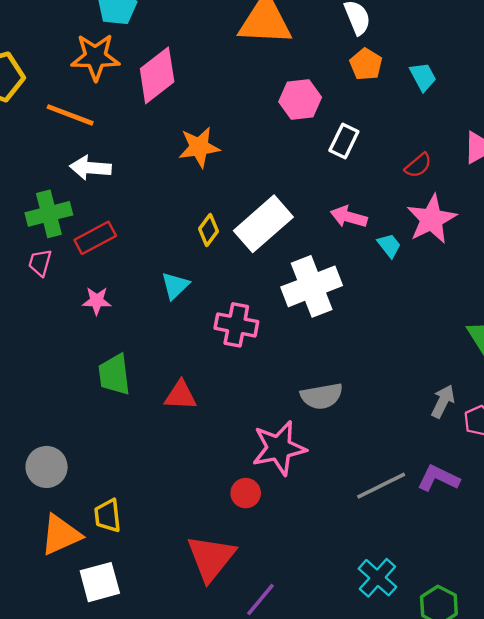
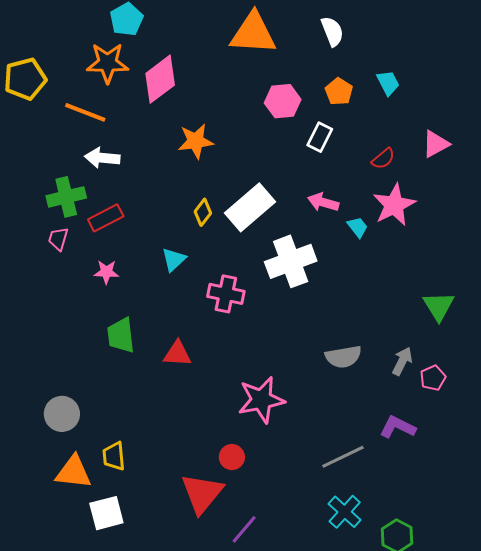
orange pentagon: (366, 64) -> (339, 92), moved
gray semicircle: (322, 396) -> (343, 357), moved
gray line: (381, 486) -> (343, 457), moved
red circle: (246, 493) -> (232, 457), moved
orange triangle: (61, 535) -> (73, 472), turned 30

